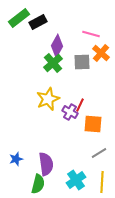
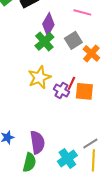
orange cross: (101, 53) -> (91, 53), moved
gray square: (82, 62) -> (73, 40), turned -30
orange square: (93, 124) -> (84, 91), moved
gray line: (99, 153) -> (90, 143), moved

